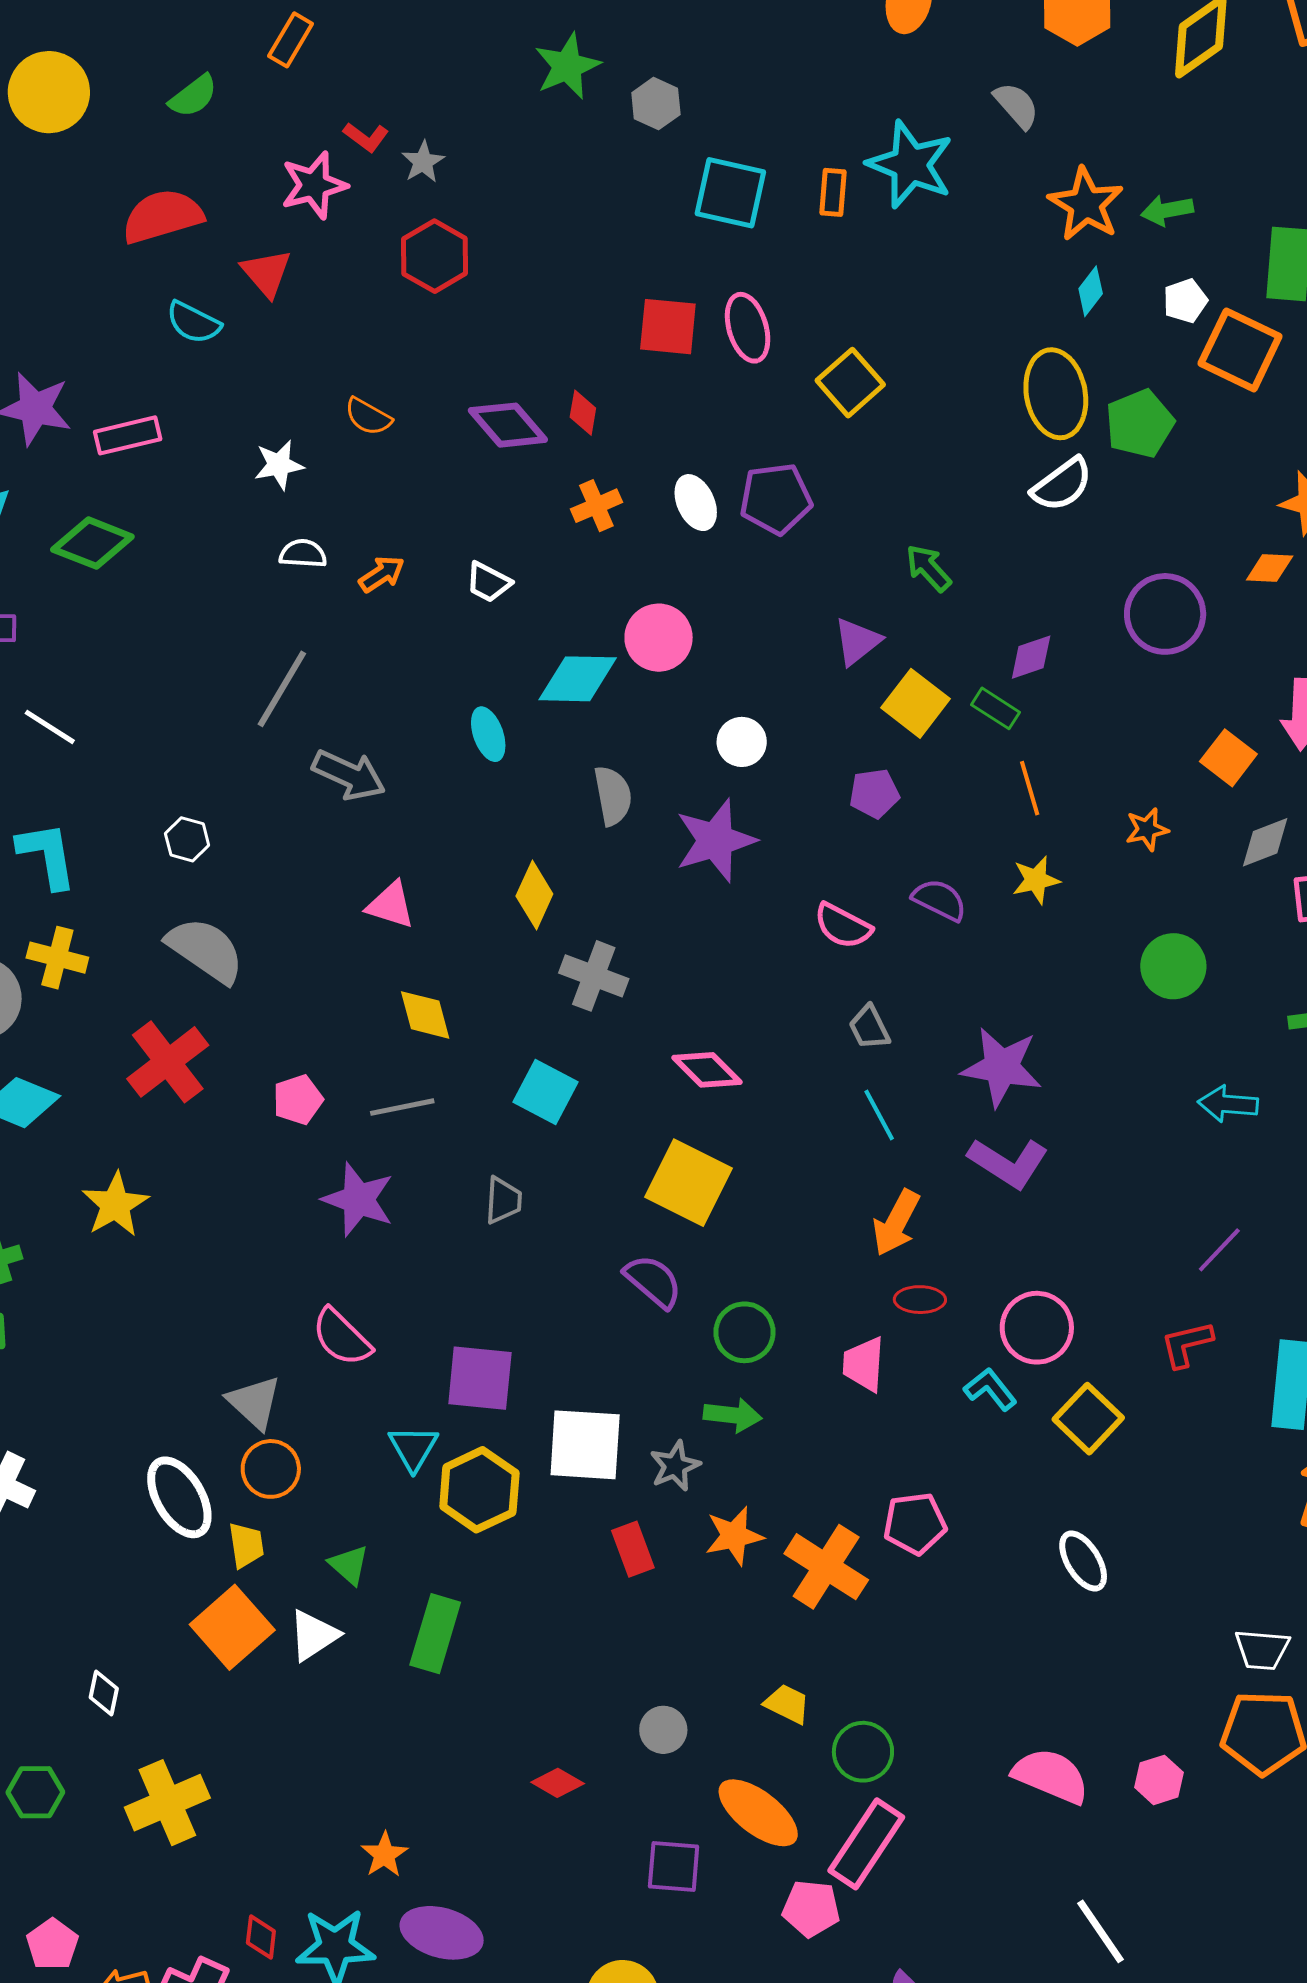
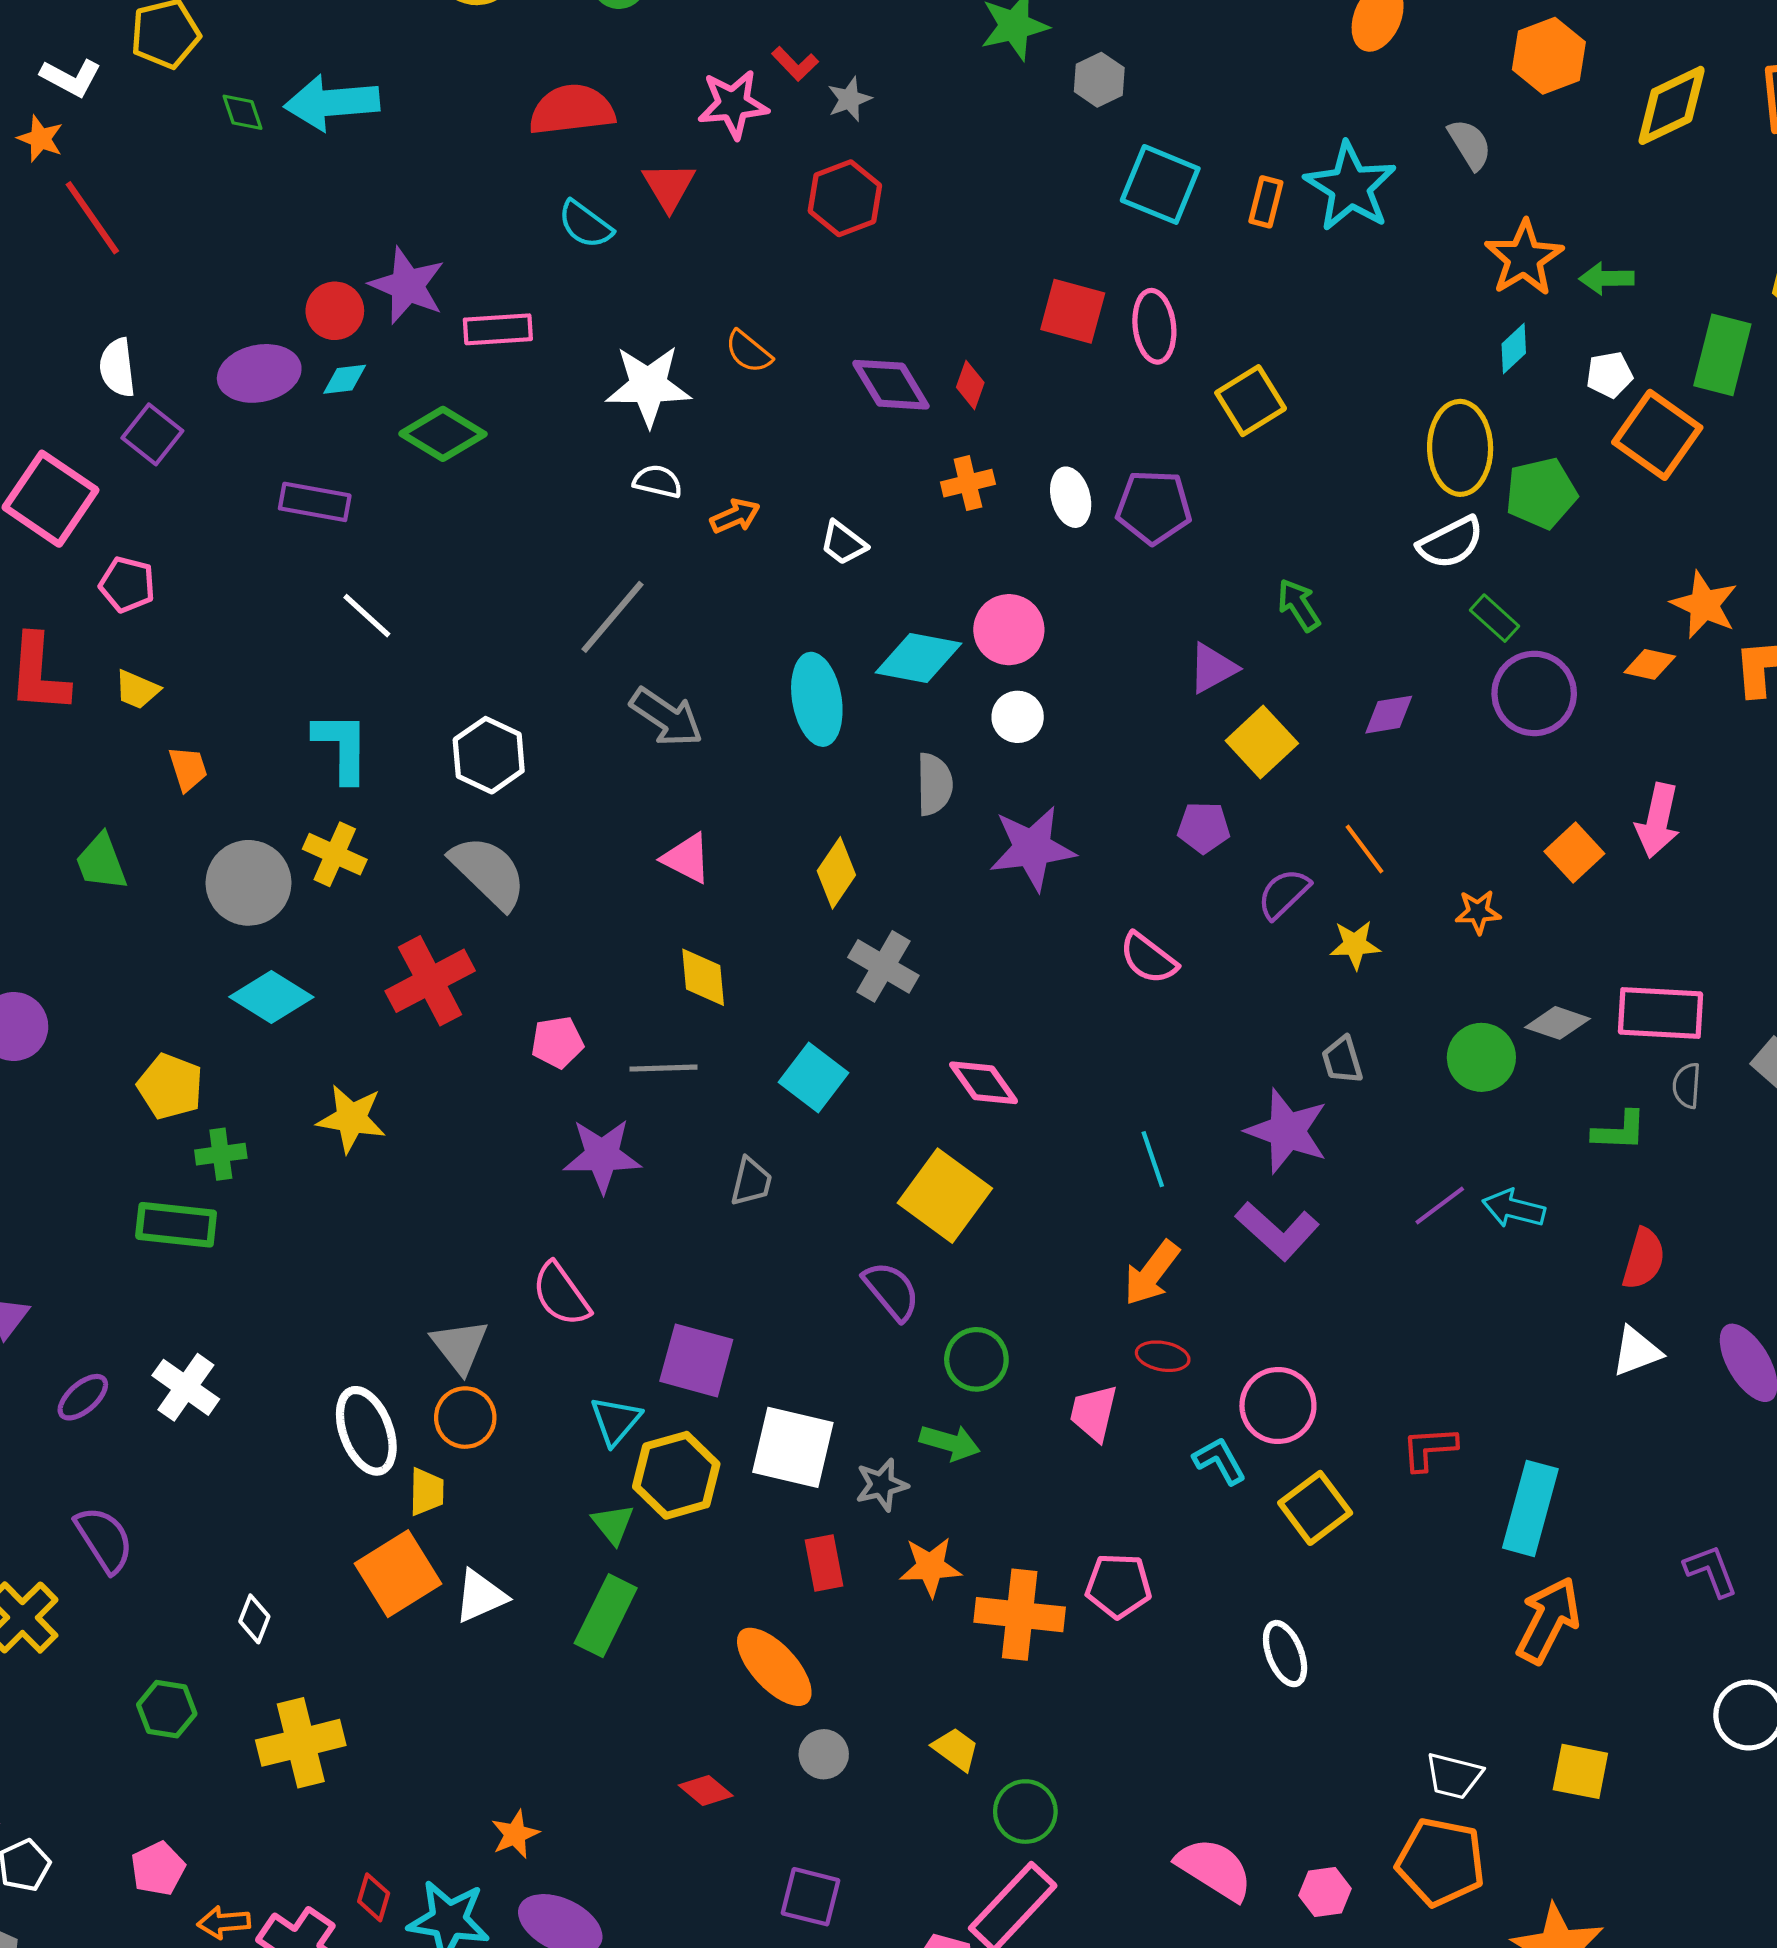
white star: (279, 465) -> (648, 386), size x1.6
green rectangle: (996, 708) -> (1494, 618), moved
cyan ellipse: (488, 734) -> (817, 699), size x1.6
white circle: (742, 742) -> (1018, 717), moved
orange line: (1030, 788) -> (1364, 849), turned -30
white hexagon: (187, 839) -> (489, 755), size x1.6
gray diamond: (1265, 842) -> (1558, 1023), moved, turned 30
purple semicircle: (940, 900) -> (1284, 894), moved, turned -80
gray trapezoid: (869, 1027) -> (1342, 1060), moved
purple star: (358, 1200) -> (602, 1156), turned -30
yellow star: (115, 1205) -> (351, 1119), turned 30
purple line: (1219, 1250) -> (1440, 1206), moved
green triangle: (349, 1565) -> (613, 1524), moved
orange cross: (826, 1567) -> (1020, 1615), turned -36
orange ellipse: (758, 1813) -> (774, 1667), moved

